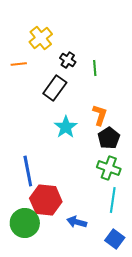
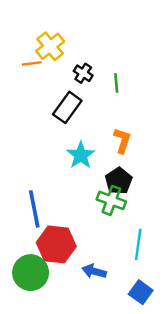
orange line: (19, 64) -> (32, 63), moved
black pentagon: (109, 138) -> (119, 181), moved
green cross: (109, 168) -> (111, 200), moved

